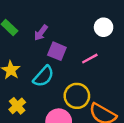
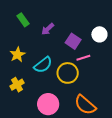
purple square: (57, 51) -> (73, 41), moved
yellow circle: (77, 96) -> (68, 73), moved

